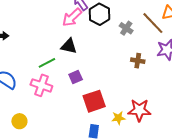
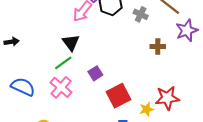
black triangle: (69, 46) -> (71, 43), moved, turned 48
pink cross: (41, 85) -> (61, 87), turned 30

